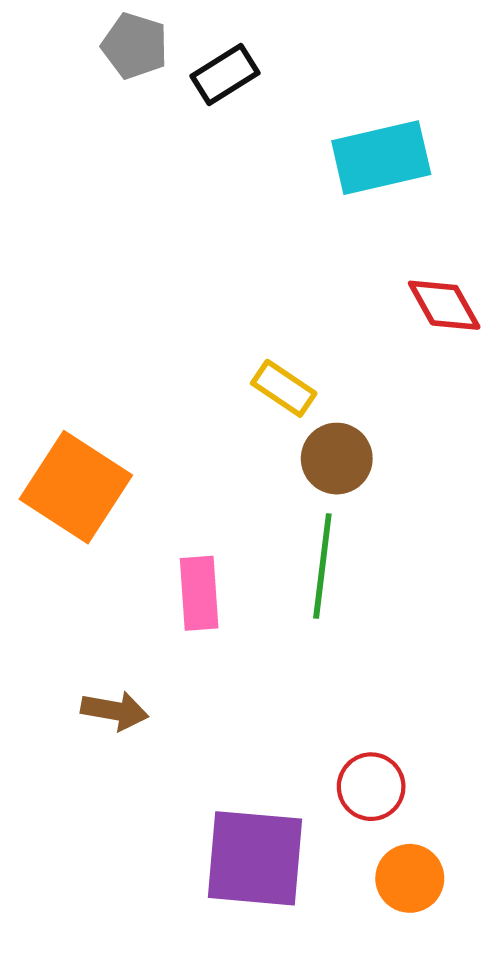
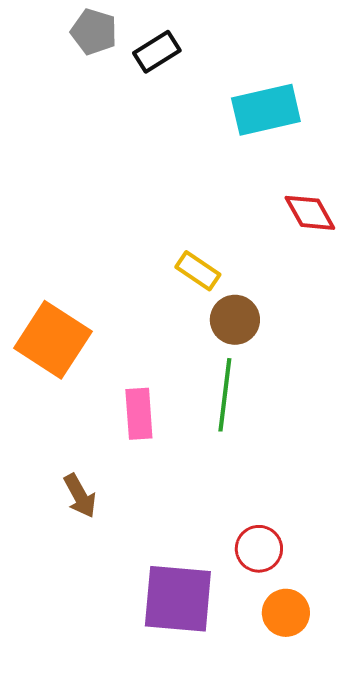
brown arrow: (115, 711) -> (80, 496), turned 51

